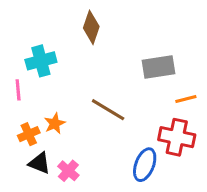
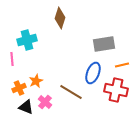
brown line: (108, 110) -> (71, 92), moved
blue ellipse: (145, 165) -> (93, 73), moved
pink cross: (68, 171) -> (45, 102), moved

